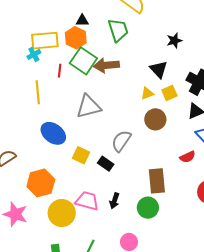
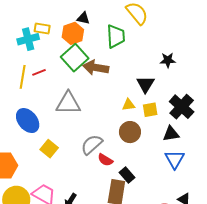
yellow rectangle: (45, 41) -> (42, 28), size x0.6
cyan cross: (34, 54) -> (28, 39), size x1.5
red line: (60, 71) -> (39, 72), moved, turned 48
red semicircle: (188, 157) -> (105, 160), moved, turned 42
black rectangle: (106, 164) -> (127, 175), moved

